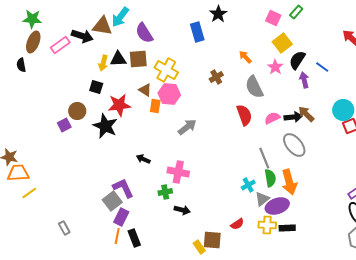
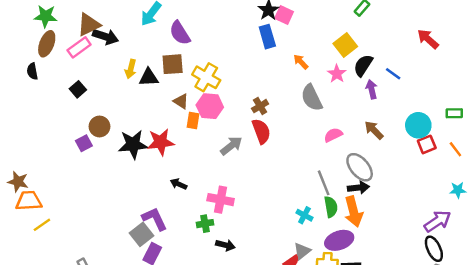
pink square: (273, 18) -> (284, 15), moved
brown triangle: (102, 26) -> (89, 25), moved, turned -35
blue rectangle: (197, 32) -> (267, 37), moved
black triangle: (118, 59) -> (149, 77), moved
brown cross: (216, 77) -> (260, 106), moved
black square: (96, 87) -> (78, 89), moved, turned 32
red star: (119, 105) -> (161, 142), moved
red semicircle: (244, 115) -> (261, 131), moved
black arrow: (293, 117) -> (358, 188), moved
black star: (105, 126) -> (133, 144), turned -30
cyan cross: (248, 185) -> (304, 215), turned -32
gray triangle: (262, 199) -> (302, 251), moved

